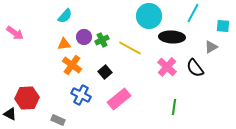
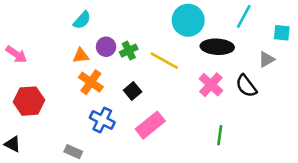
pink arrow: (15, 33) -> (16, 54), moved
red hexagon: (27, 98) -> (29, 101), moved

